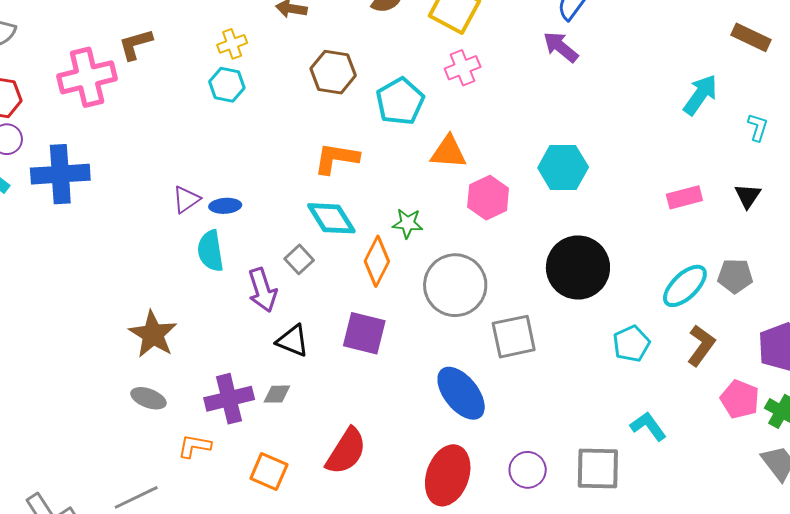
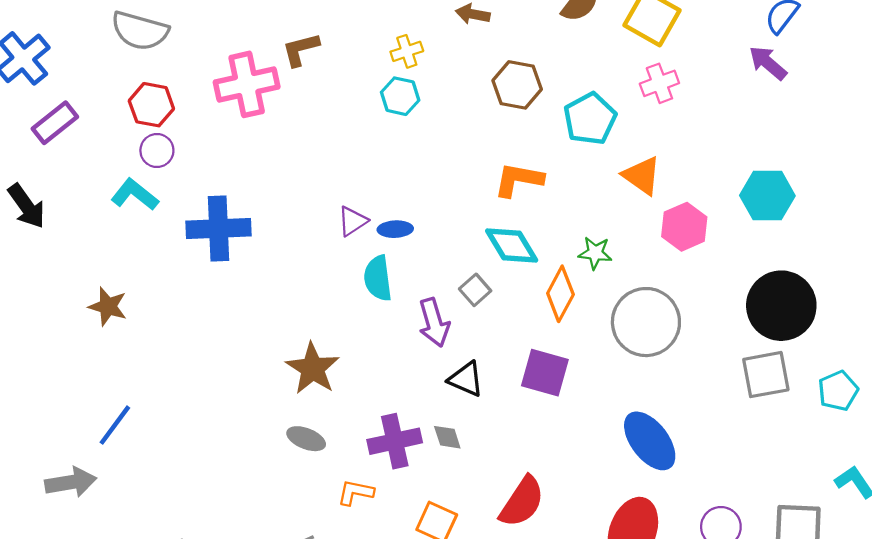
orange triangle: (448, 152) -> (642, 176), turned 30
blue cross: (60, 174) -> (219, 228), moved
gray square: (514, 337) -> (766, 375), moved
gray diamond: (277, 394) -> (447, 437), turned 72

